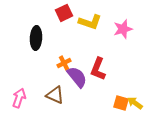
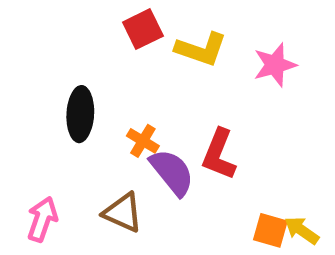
black ellipse: (36, 38) -> (80, 114), moved
orange cross: (64, 63) -> (143, 141), turned -32

